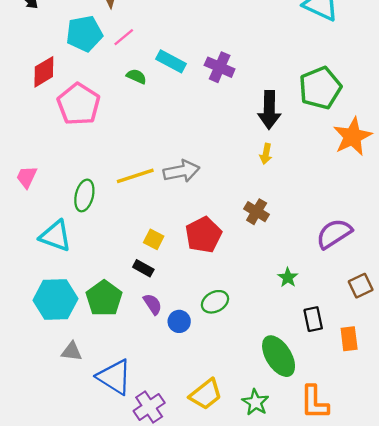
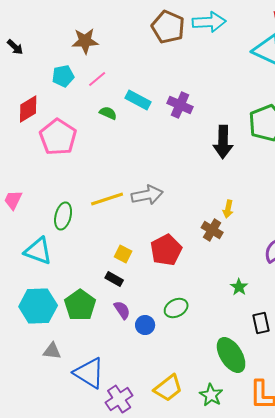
cyan pentagon: (84, 34) -> (63, 76), size x0.7
yellow arrow: (266, 154) -> (228, 209), moved

